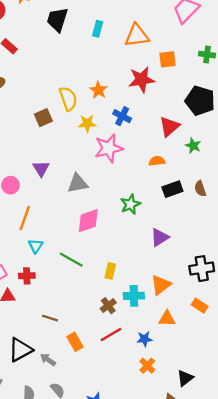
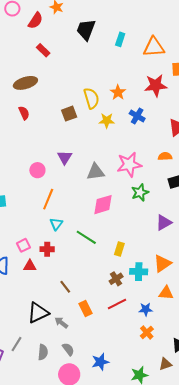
pink star: (109, 148) -> (129, 165), moved
brown line: (50, 318) -> (65, 287), turned 32

